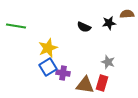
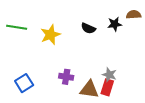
yellow star: (48, 48) -> (50, 35), moved
gray star: (108, 62) -> (109, 75), moved
blue square: (48, 67) -> (24, 83), moved

